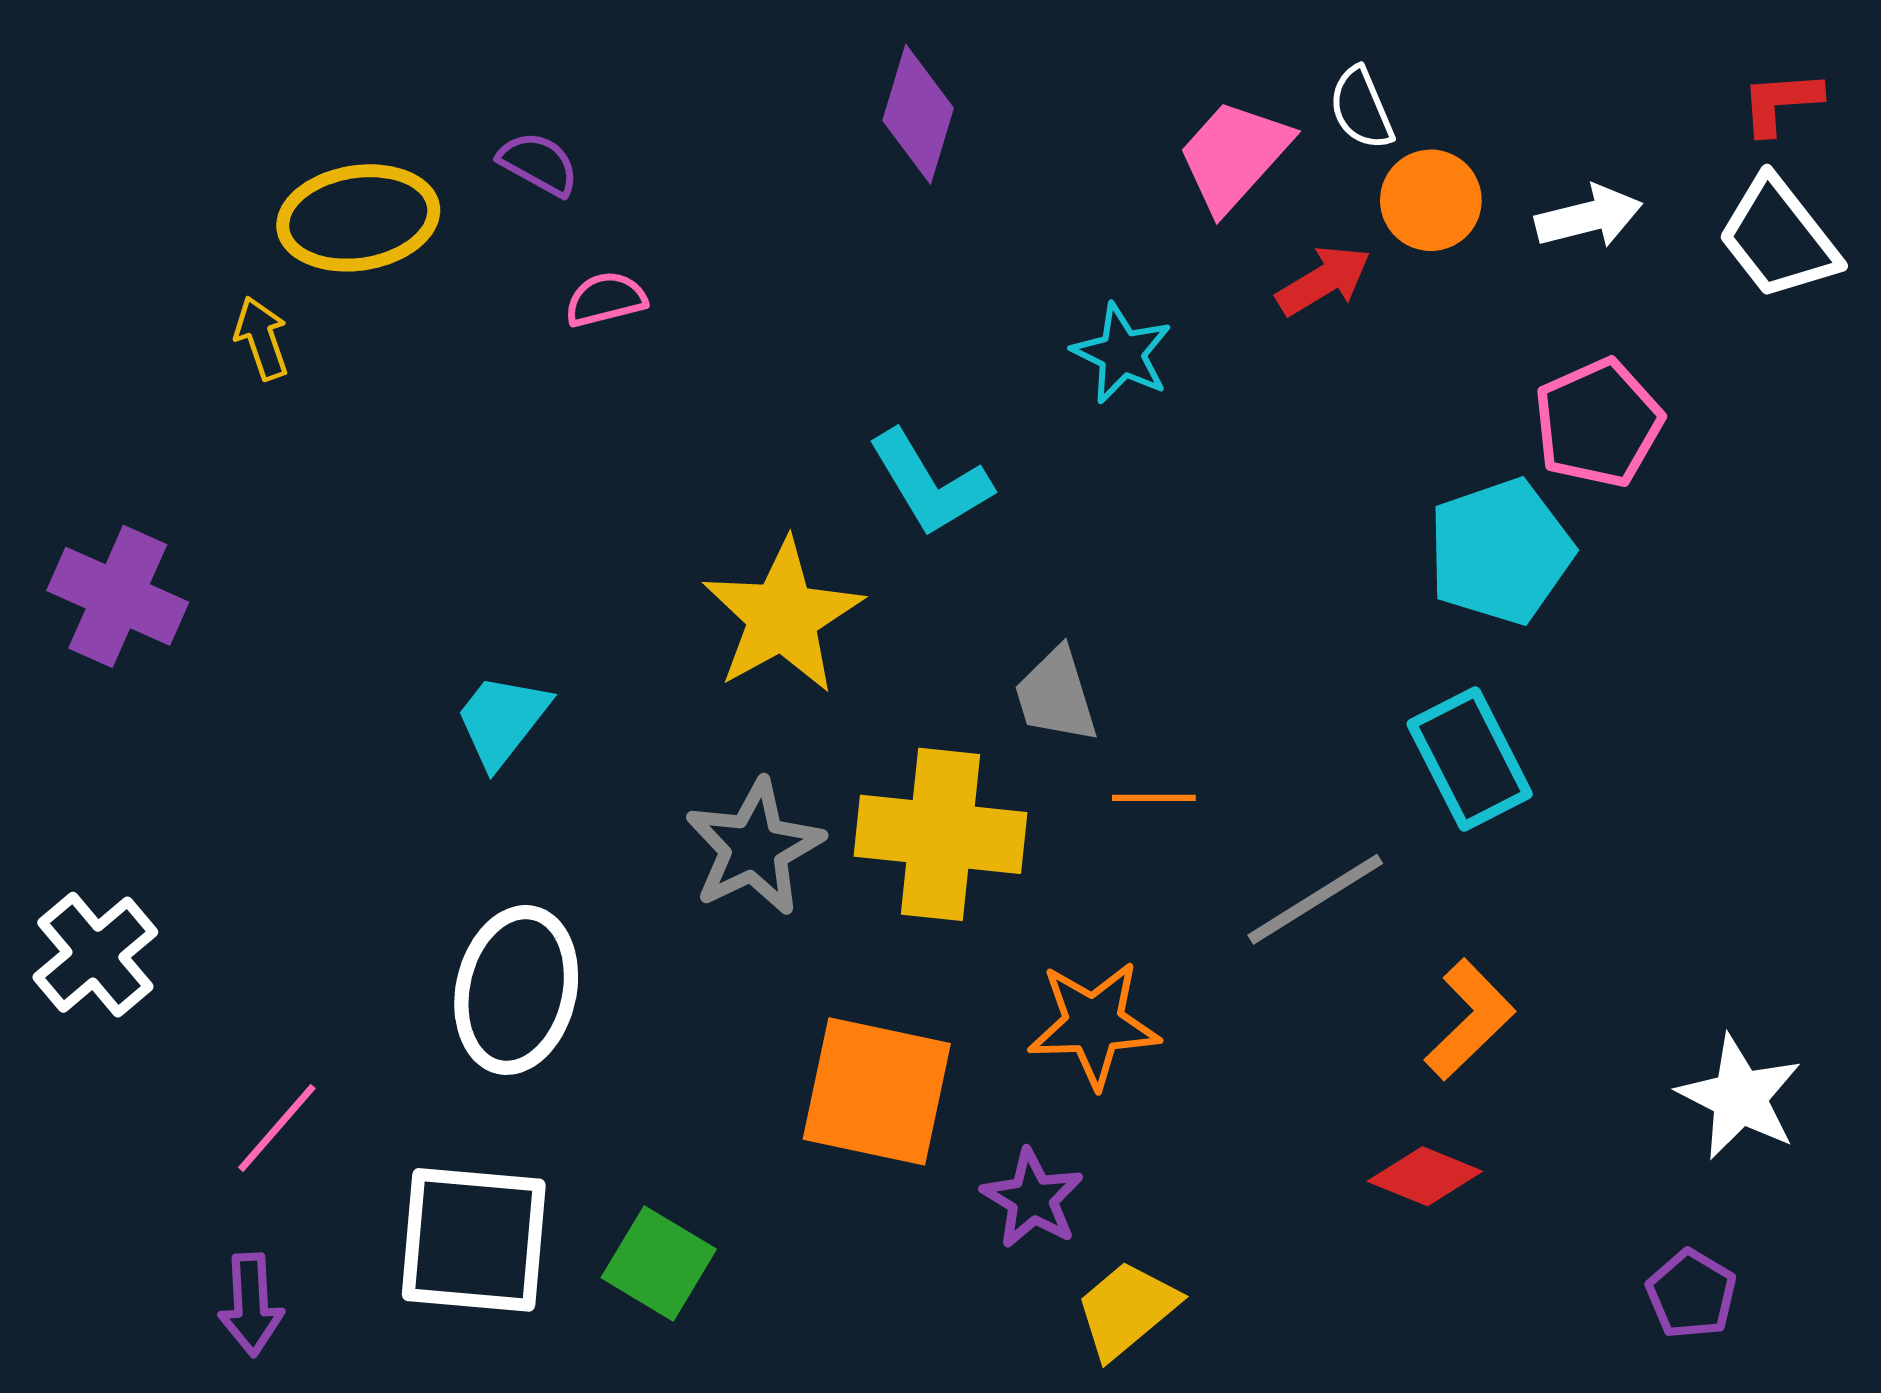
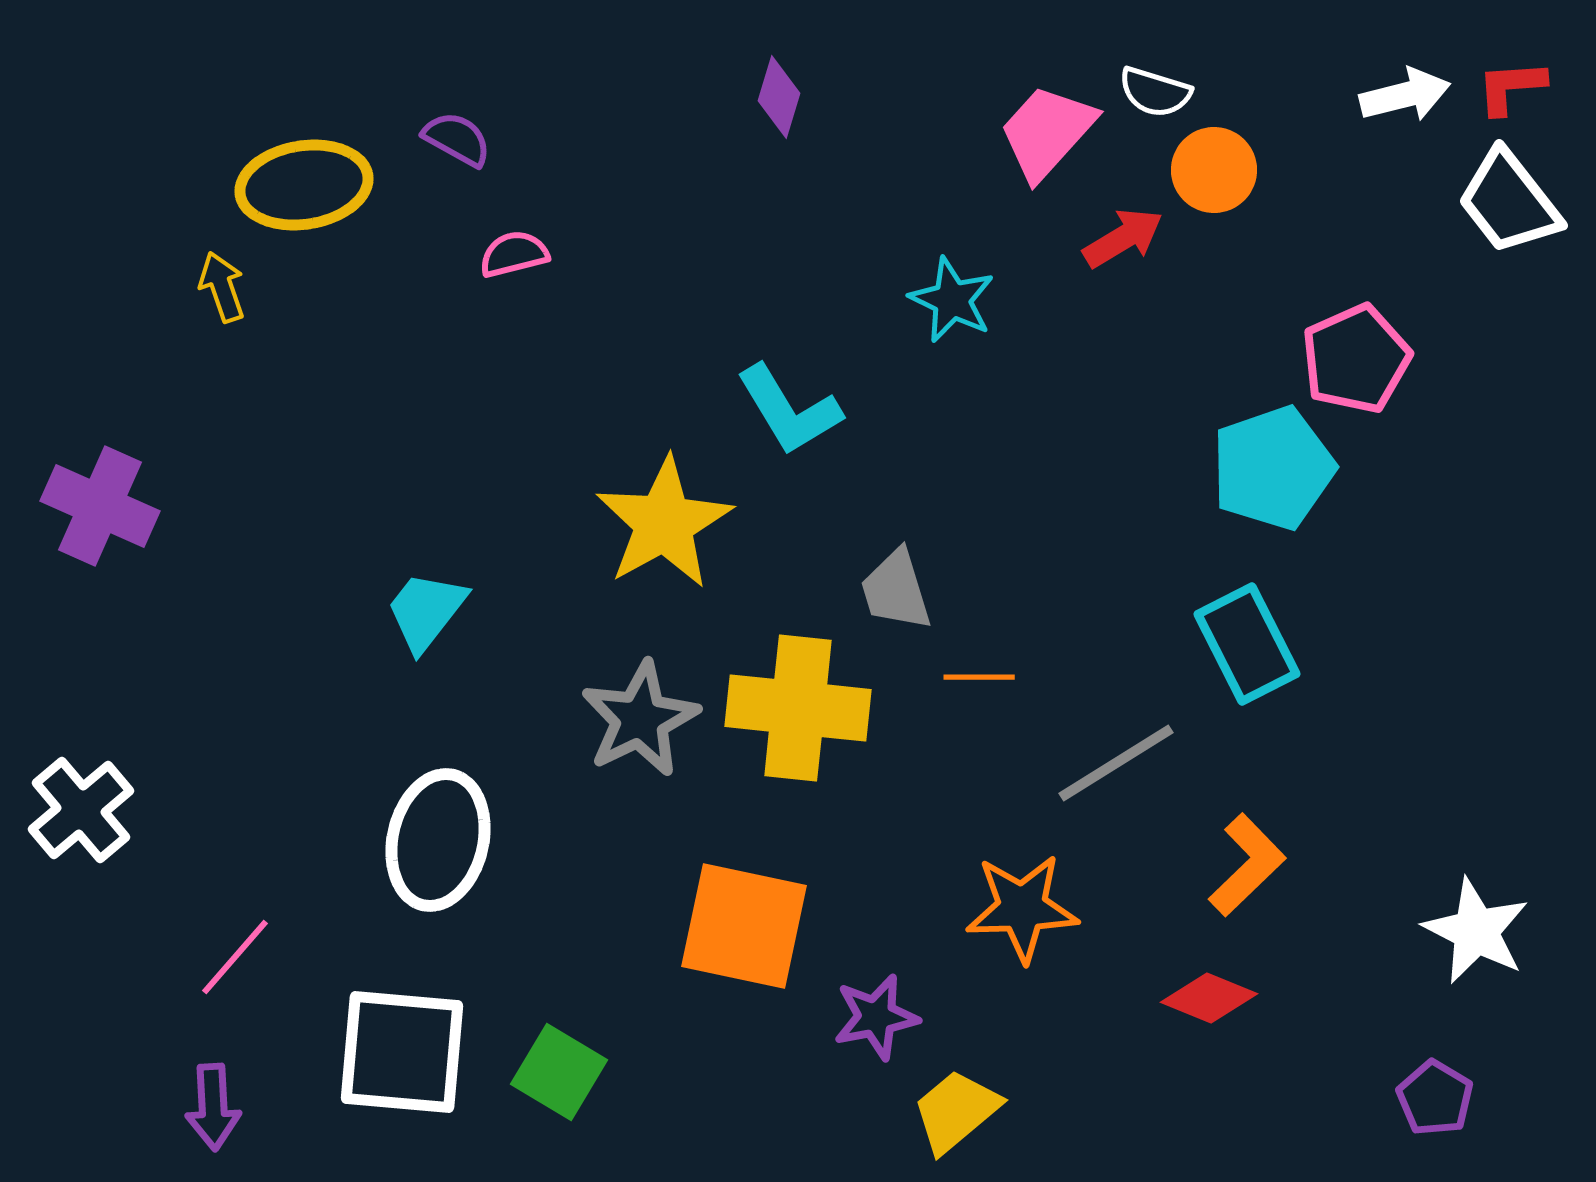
white semicircle: (1361, 108) -> (1155, 92), turned -50
purple diamond: (918, 114) -> (779, 97), size x0.7
white arrow: (1589, 217) -> (1405, 95), moved
orange star: (1094, 1024) -> (1022, 908), moved
purple star: (1032, 1199) -> (876, 1017), turned 30

